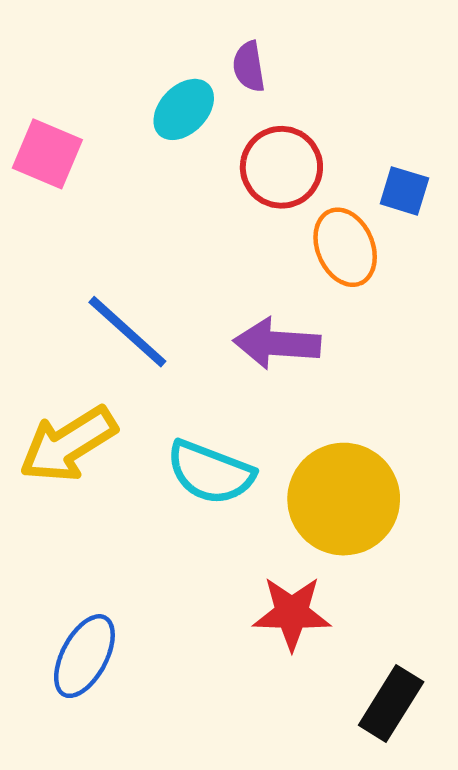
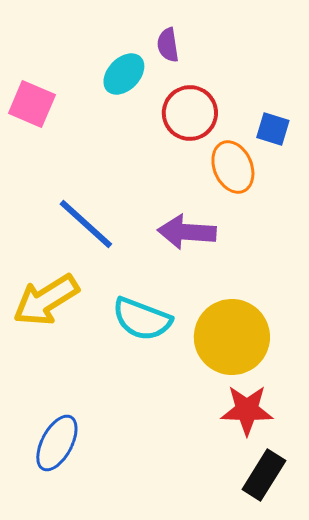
red star: (292, 613) -> (247, 410), moved

